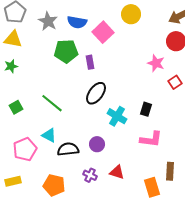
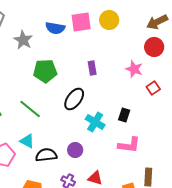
gray star: (48, 21) -> (23, 40), moved
pink square: (103, 32) -> (81, 22), moved, turned 35
green pentagon: (66, 51) -> (45, 71), moved
purple rectangle: (90, 62) -> (92, 68), moved

